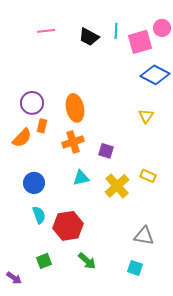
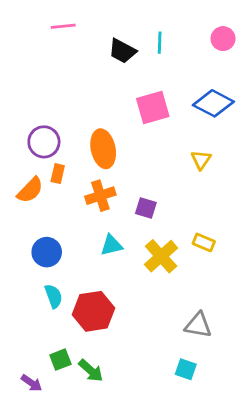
pink line: (46, 31) -> (63, 26), moved
pink square: (140, 42) -> (153, 107), moved
green arrow: (87, 261) -> (91, 371), moved
purple arrow: (14, 278) -> (32, 383), moved

